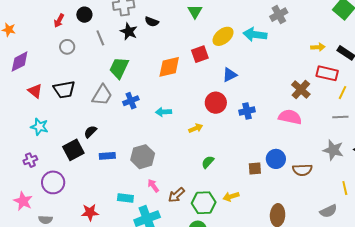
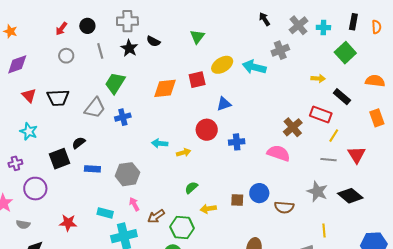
yellow arrow: (318, 47) -> (318, 78), moved
cyan arrow: (164, 112) -> (160, 143), moved
yellow arrow: (231, 197) -> (208, 209), moved

